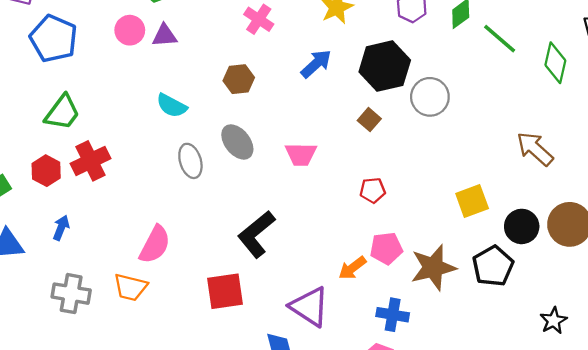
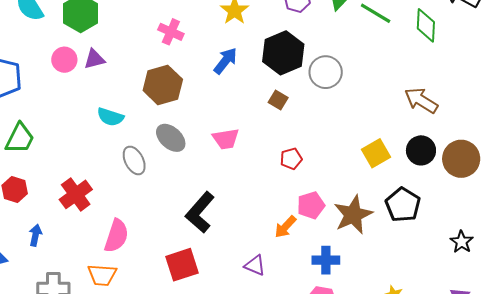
brown hexagon: (239, 79) -> (163, 85), size x1.5
red cross: (90, 161) -> (76, 194), moved
black circle: (522, 226) -> (421, 150), moved
purple triangle: (309, 307) -> (255, 265), size x0.6

